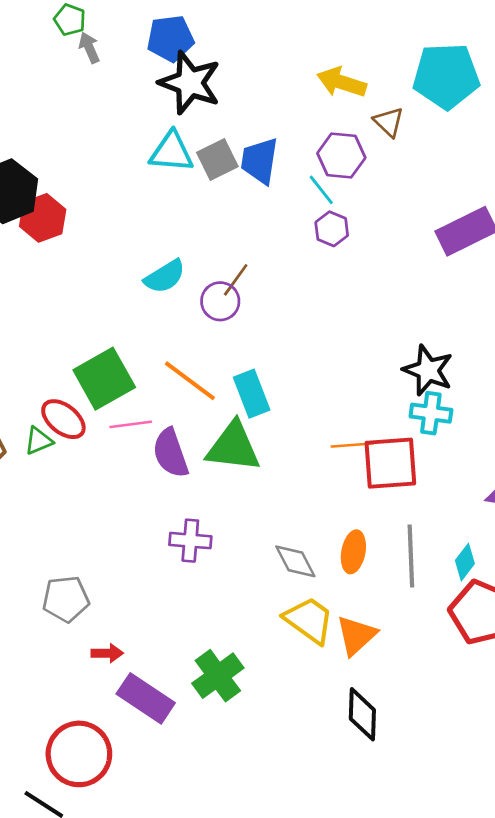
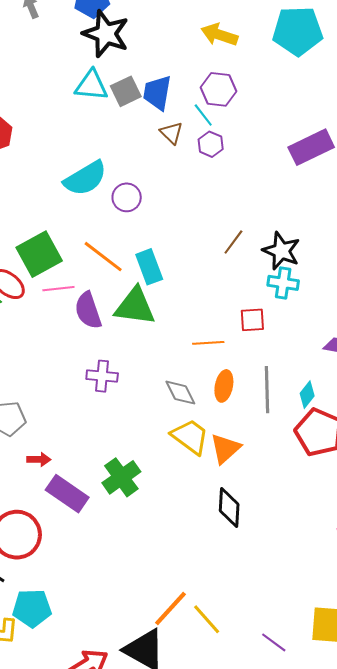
brown triangle: (389, 122) -> (171, 133), moved
cyan semicircle: (165, 277) -> (85, 178), size x1.4
brown line: (236, 280) -> (233, 242), moved
orange line: (352, 445) -> (208, 343), moved
red square: (390, 463) -> (252, 320), size x0.6

